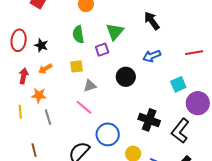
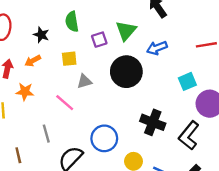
green triangle: (115, 32) -> (126, 31), moved
black star: (41, 45) -> (41, 35), moved
black circle: (126, 77) -> (126, 72), size x1.4
pink line: (84, 107) -> (65, 103), moved
gray line: (48, 117) -> (46, 134), moved

